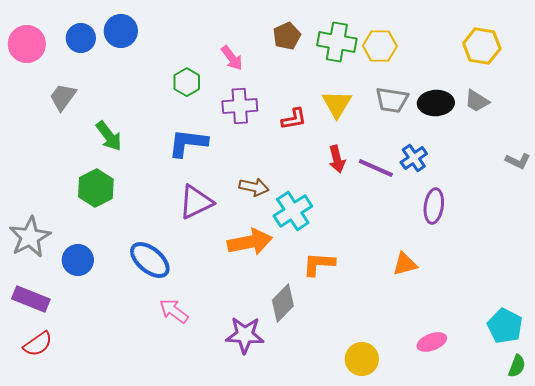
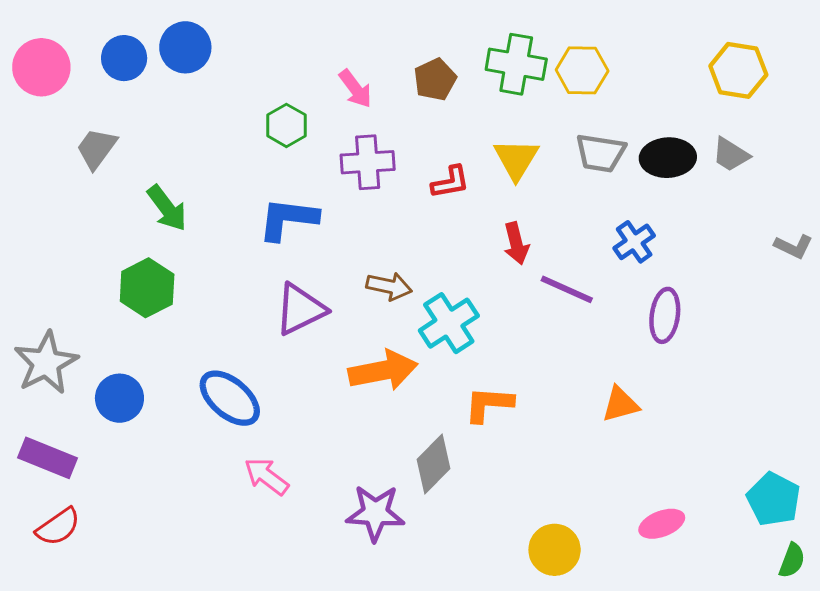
brown pentagon: (287, 36) -> (435, 80), moved
purple line: (376, 168) -> (567, 289), moved

